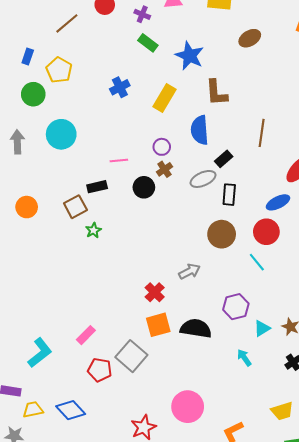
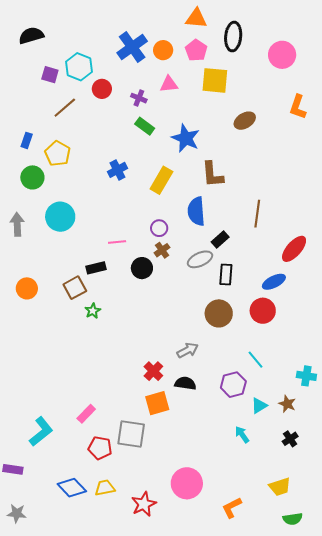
cyan line: (257, 262) -> (255, 360), moved
black semicircle: (196, 328) -> (185, 383), moved, size x0.7
gray square: (131, 356) -> (131, 434), turned -32
yellow trapezoid: (33, 410) -> (105, 488), moved

